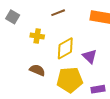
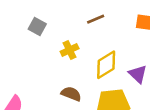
yellow cross: (37, 36) -> (70, 50), turned -32

